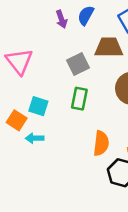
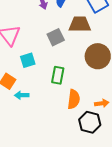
green rectangle: (79, 99) -> (58, 75), moved
cyan square: (38, 106) -> (28, 60), moved, turned -35

